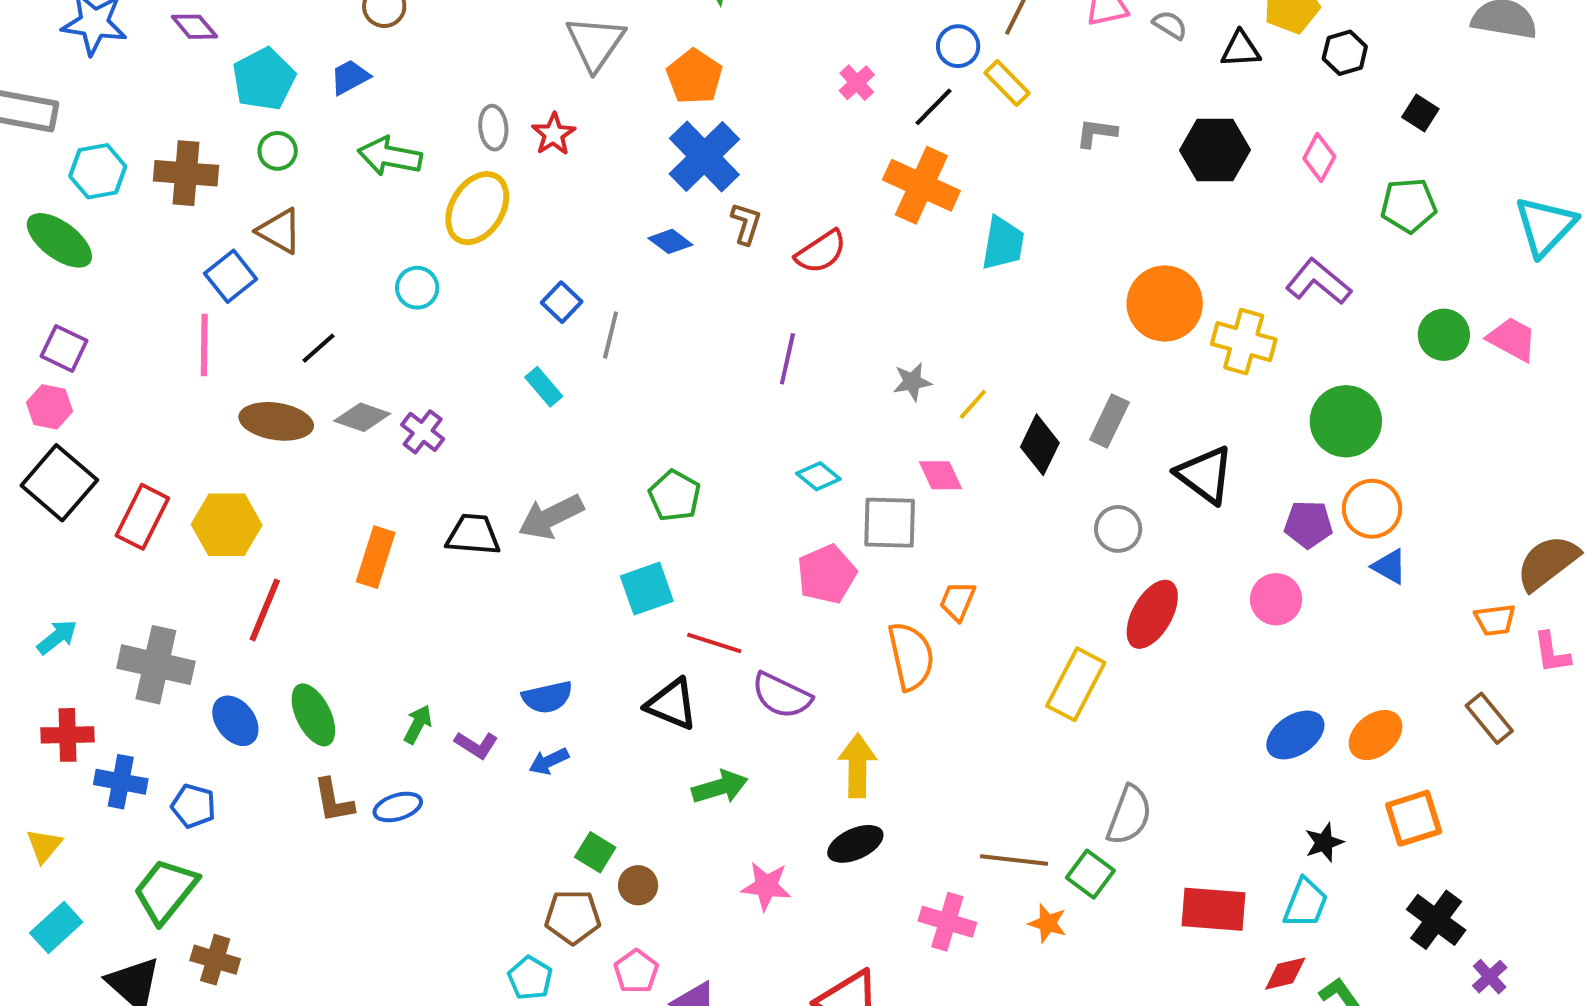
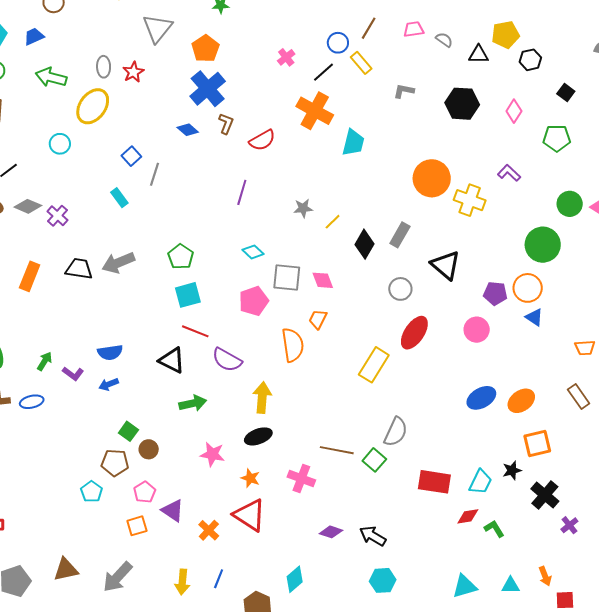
purple L-shape: (1318, 282) -> (509, 173), size x0.7
green circle: (1346, 421) -> (543, 245), moved
pink diamond: (941, 475) -> (323, 280), moved
cyan square: (647, 589) -> (188, 295), moved
black star: (1324, 842) -> (512, 470), moved
orange star: (1048, 923) -> (250, 478), moved

